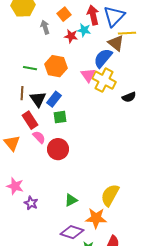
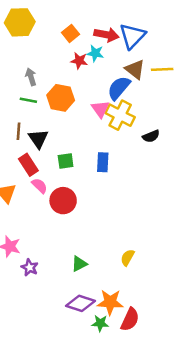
red arrow: (93, 15) -> (106, 35), turned 114
gray arrow: (45, 27) -> (31, 77), moved
yellow line: (127, 33) -> (162, 69), moved
blue rectangle: (54, 99) -> (103, 162), moved, turned -35
yellow semicircle: (110, 195) -> (127, 258), size x0.6
orange star: (96, 218) -> (110, 302), moved

